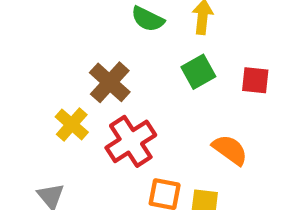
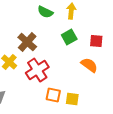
orange semicircle: (230, 150) -> (89, 65), moved

